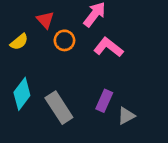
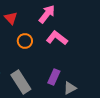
orange circle: (64, 40) -> (25, 41), moved

